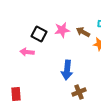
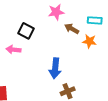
pink star: (62, 30) -> (56, 12), moved

